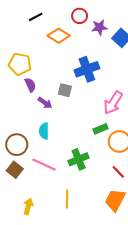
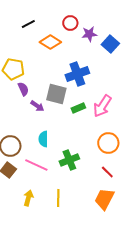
gray square: (65, 90) -> (56, 94), size x1.5
green rectangle: (101, 129) -> (78, 108), moved
cyan semicircle: (44, 131) -> (43, 139), moved
yellow arrow: (28, 206) -> (28, 198), moved

